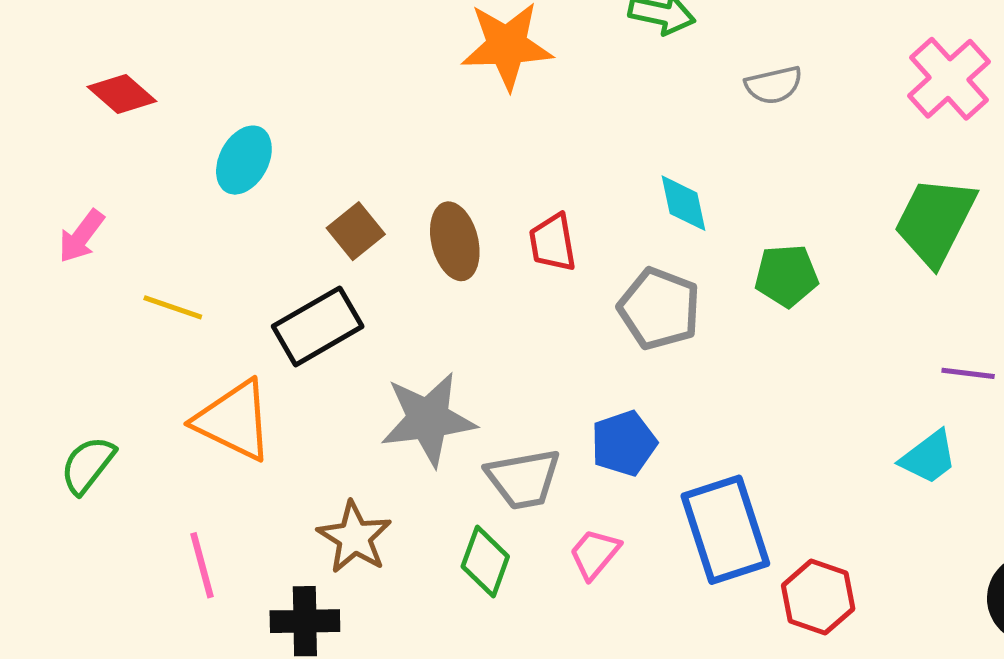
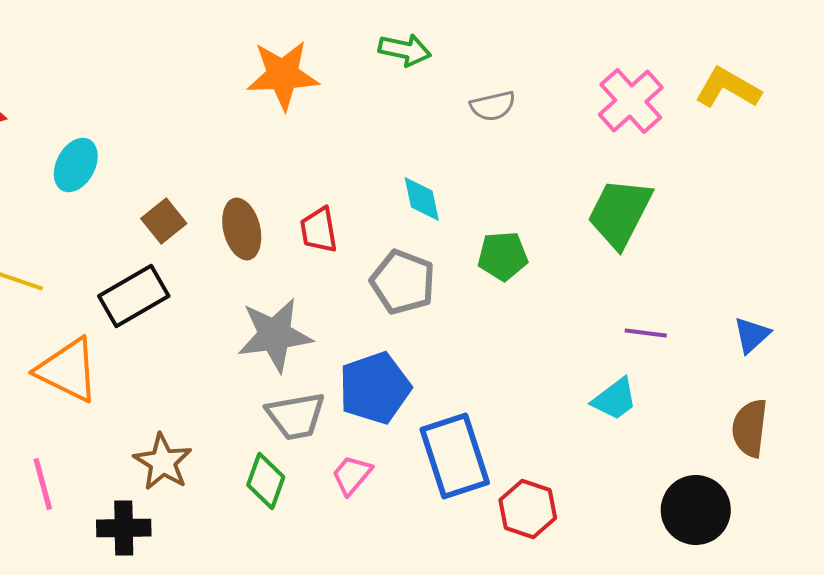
gray star: (428, 419) -> (275, 335), moved
blue pentagon: (624, 443) -> (375, 388), size x1.4

